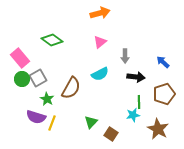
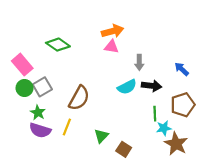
orange arrow: (100, 13) -> (113, 31), moved
pink triangle: (100, 42) -> (111, 47), turned 48
cyan semicircle: (100, 74) -> (127, 87), moved
green star: (47, 99) -> (38, 113), moved
cyan star: (133, 115) -> (164, 128), moved
yellow line: (52, 123) -> (67, 127), moved

